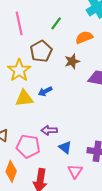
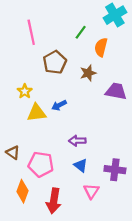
green line: (56, 23) -> (81, 32), moved
orange semicircle: (84, 37) -> (101, 47), turned -54
yellow star: (19, 70) -> (25, 91), moved, size x0.6
purple arrow: (49, 130) -> (77, 141), moved

